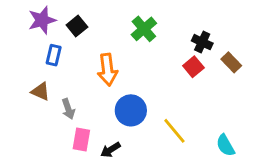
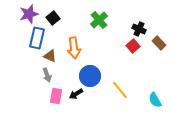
blue rectangle: (54, 55) -> (37, 38), size x1.5
brown triangle: (41, 92) -> (50, 56), moved
black arrow: (110, 150) -> (76, 94), moved

